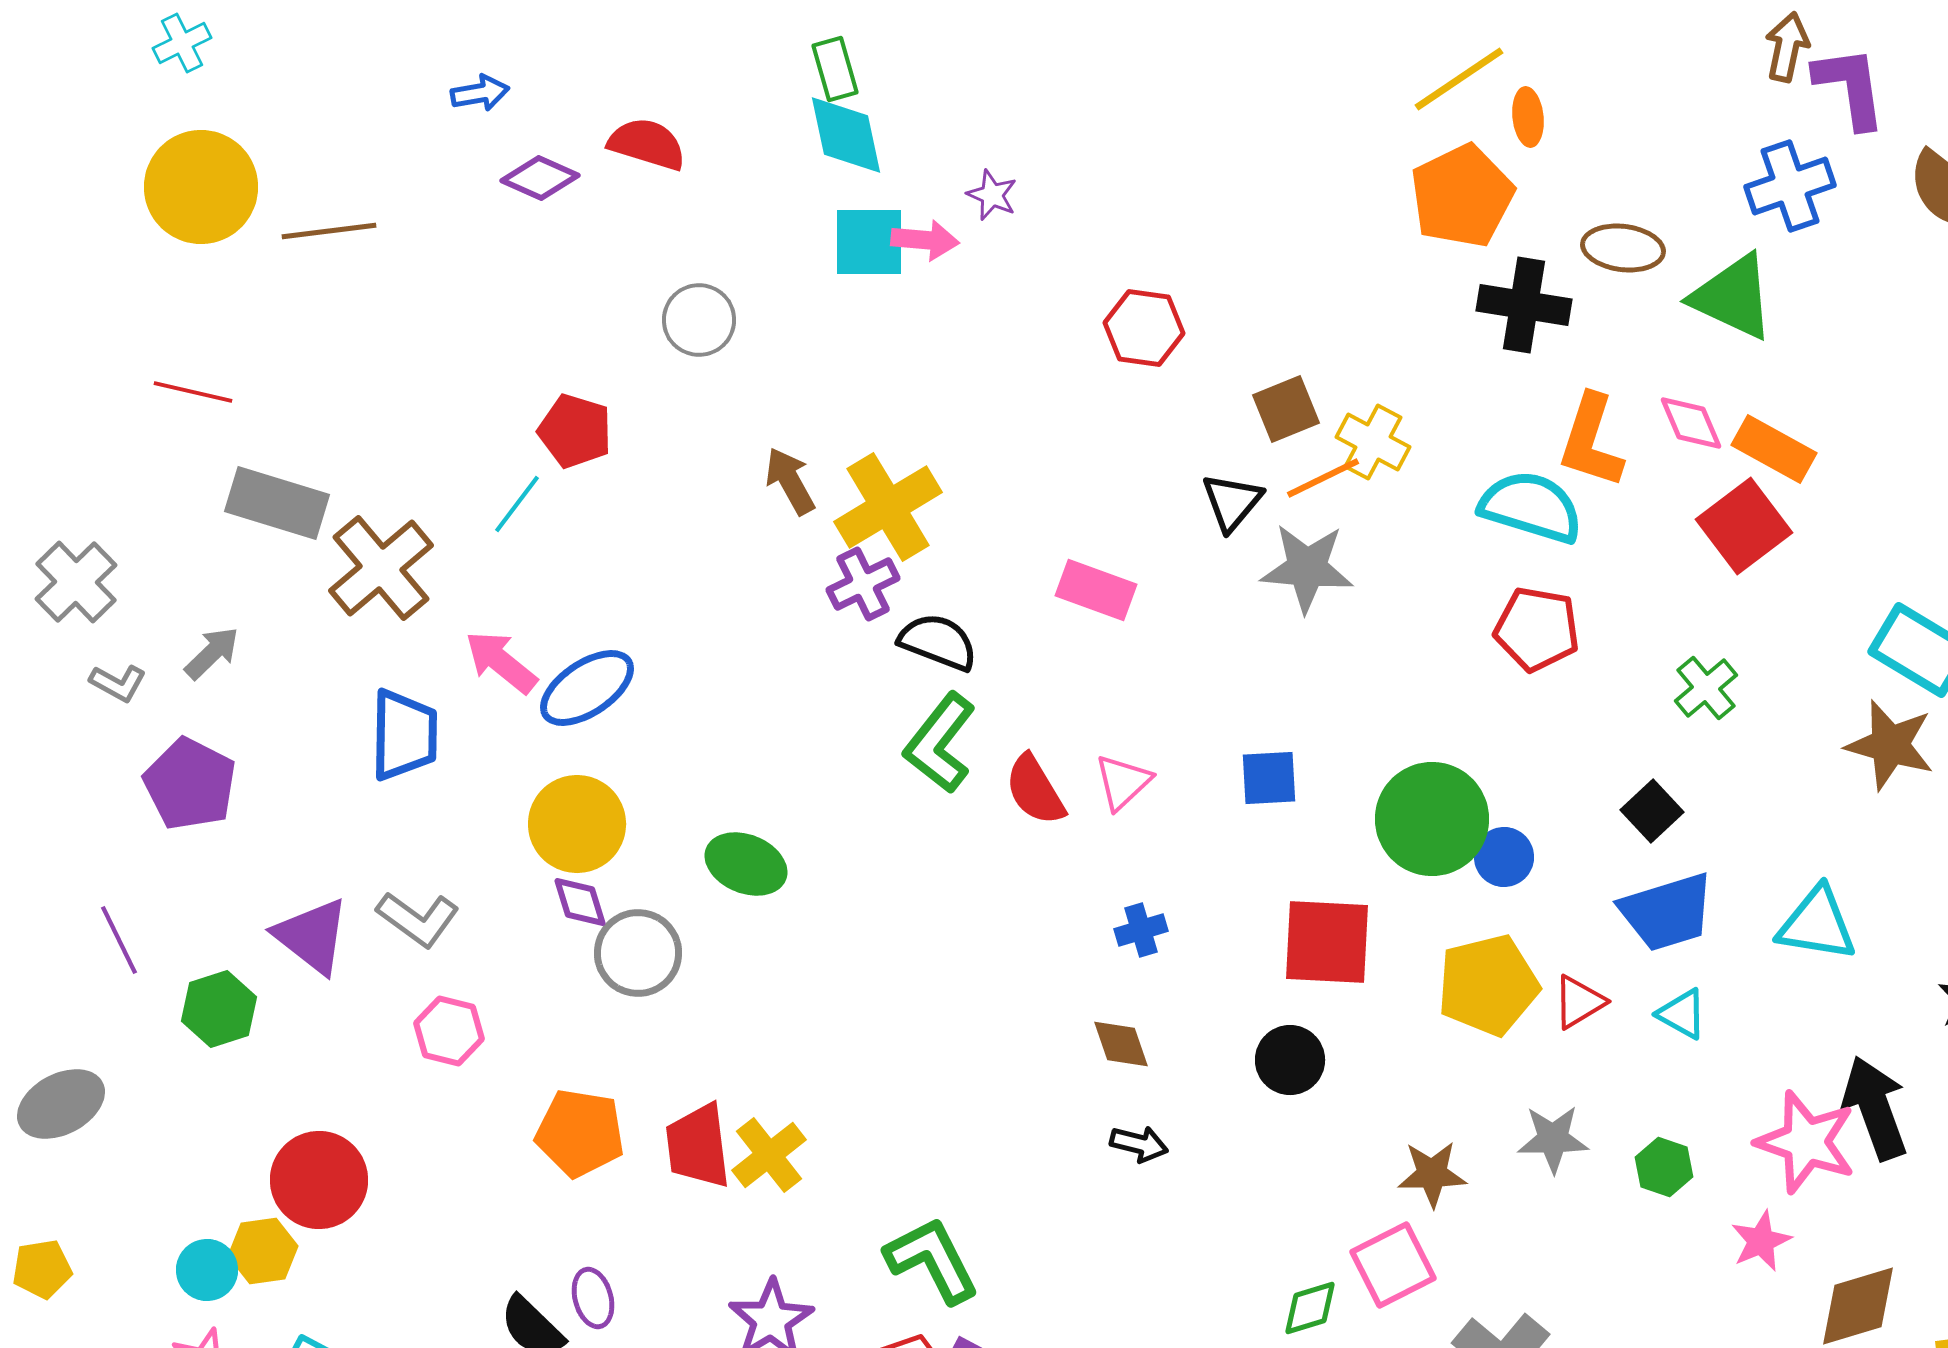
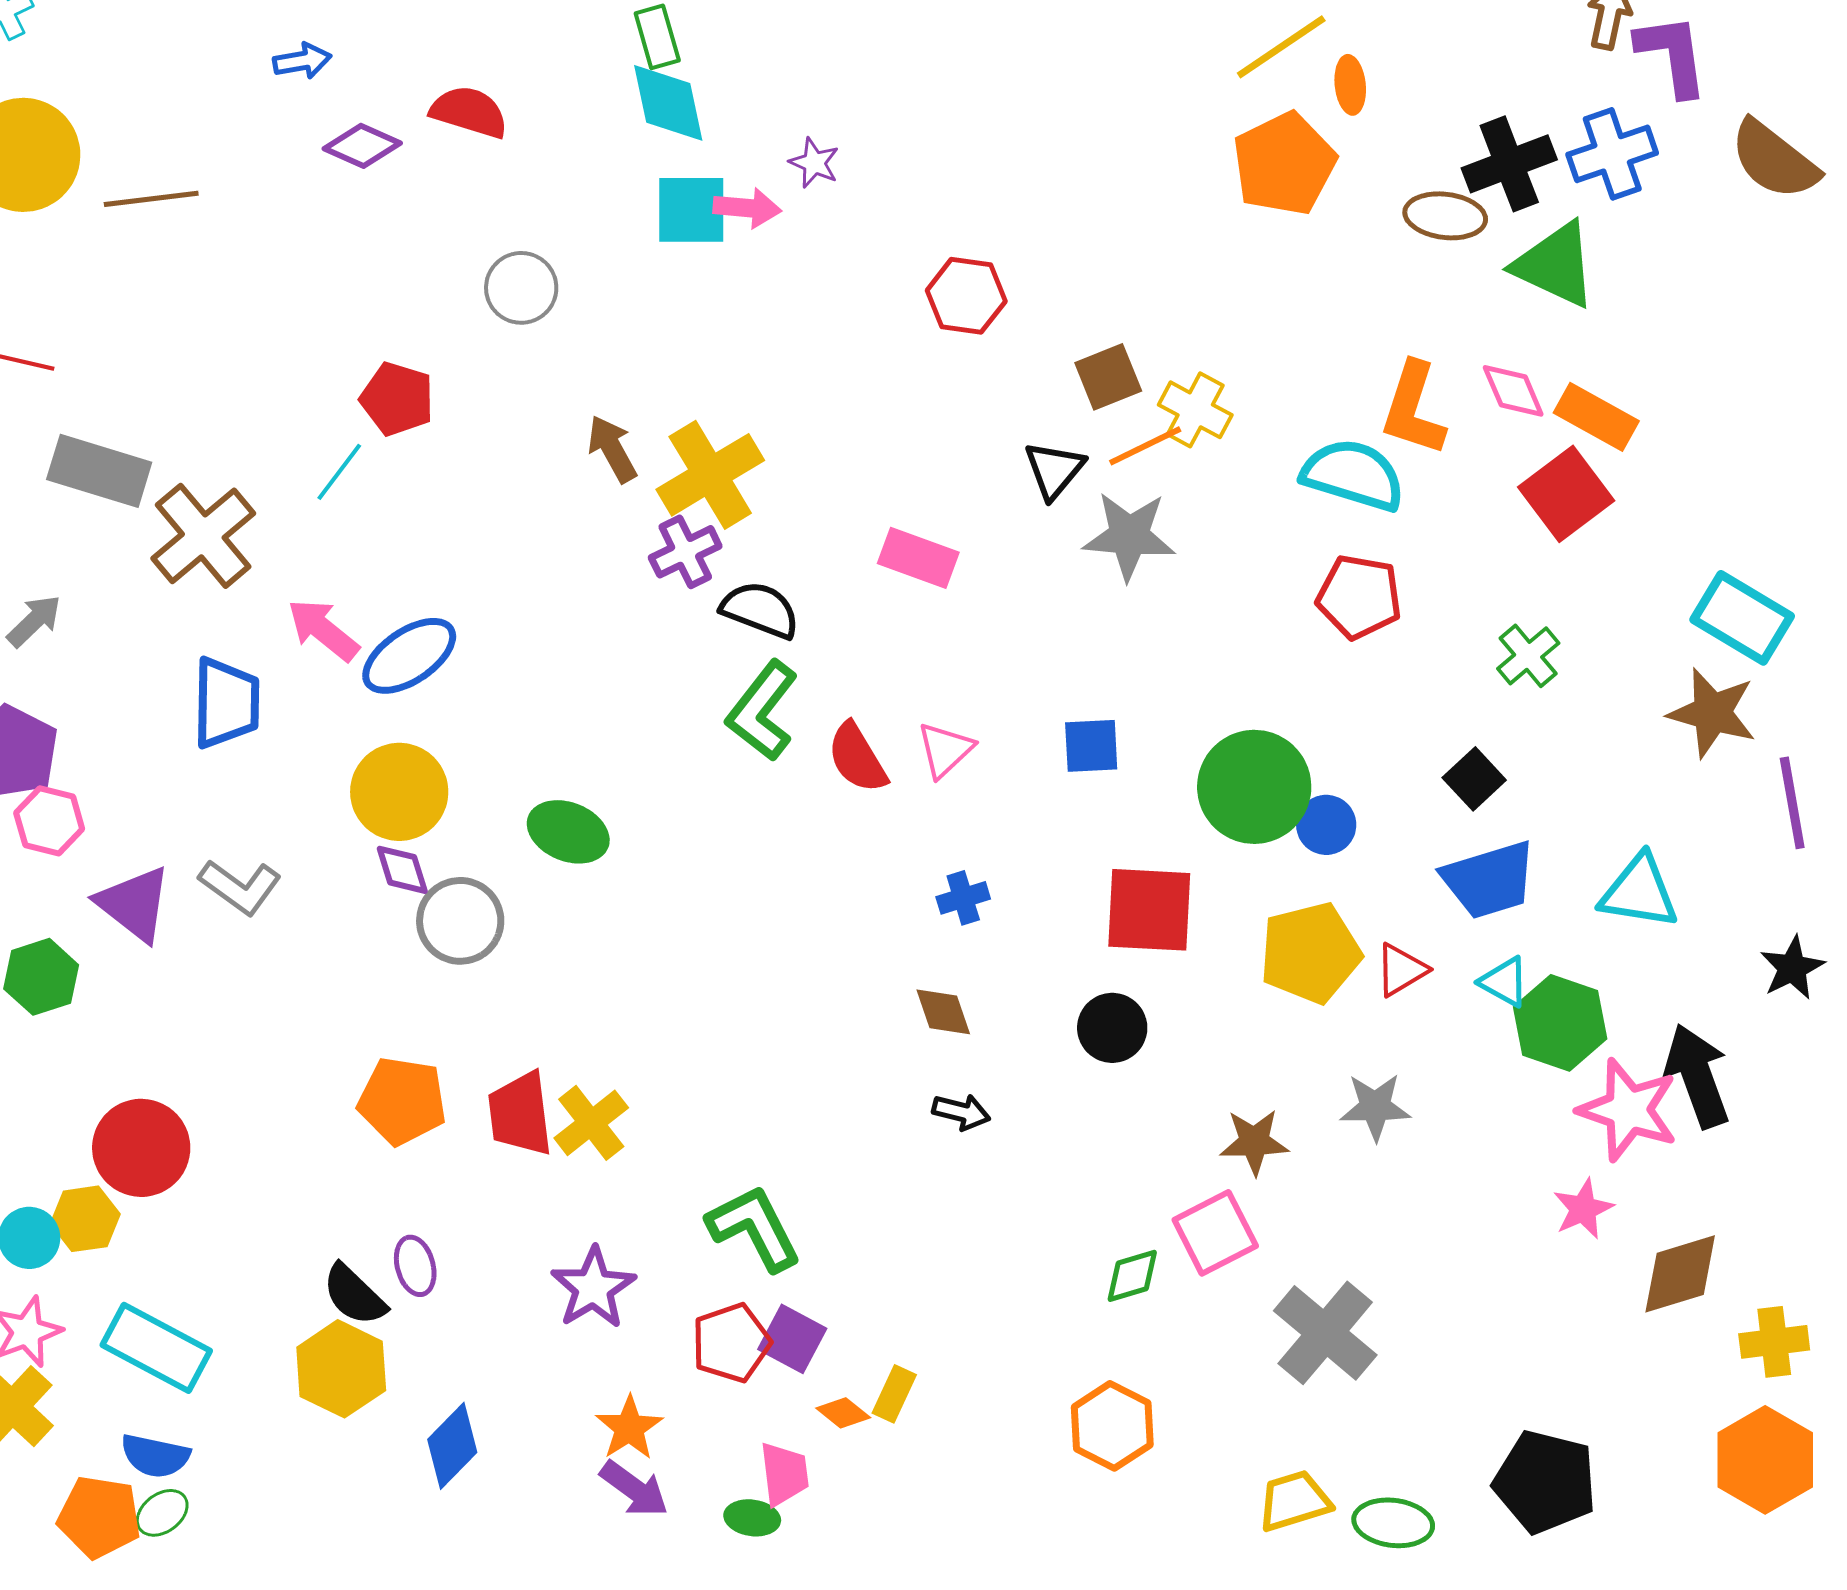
black cross: (1524, 305) -> (1509, 164), moved, turned -30
pink hexagon: (449, 1031) -> (49, 821), moved
green hexagon: (1664, 1167) -> (1560, 1023), moved, size x1.6

